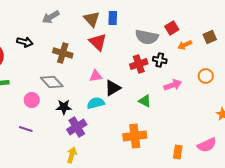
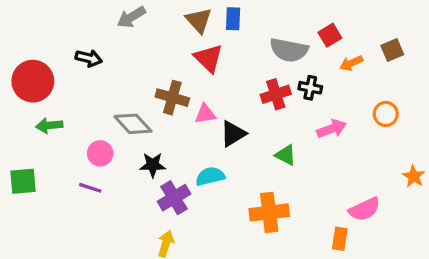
brown cross: (63, 53) -> (172, 98), moved
cyan semicircle: (96, 103) -> (210, 176), moved
purple line: (26, 129) -> (90, 188), moved
pink semicircle: (207, 145) -> (364, 209), moved

